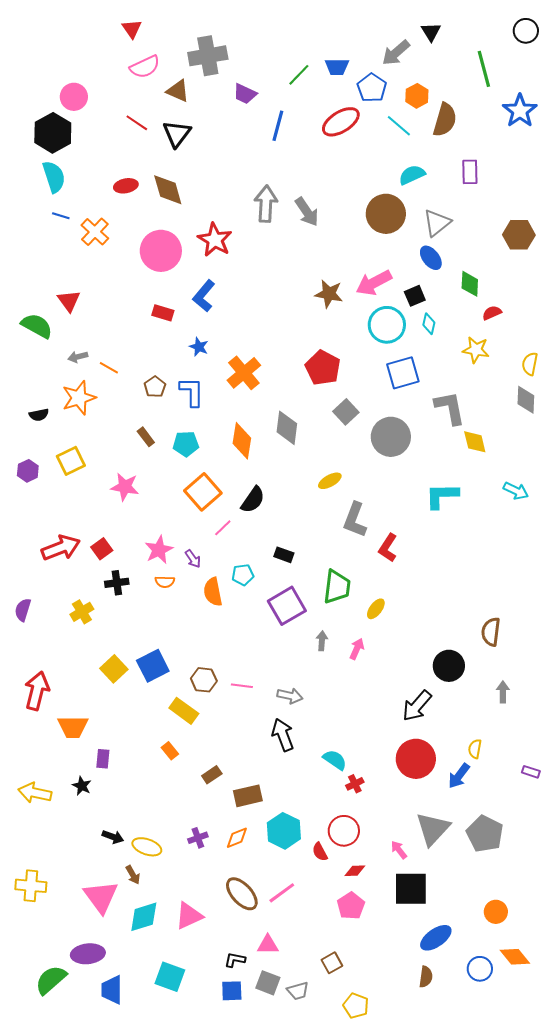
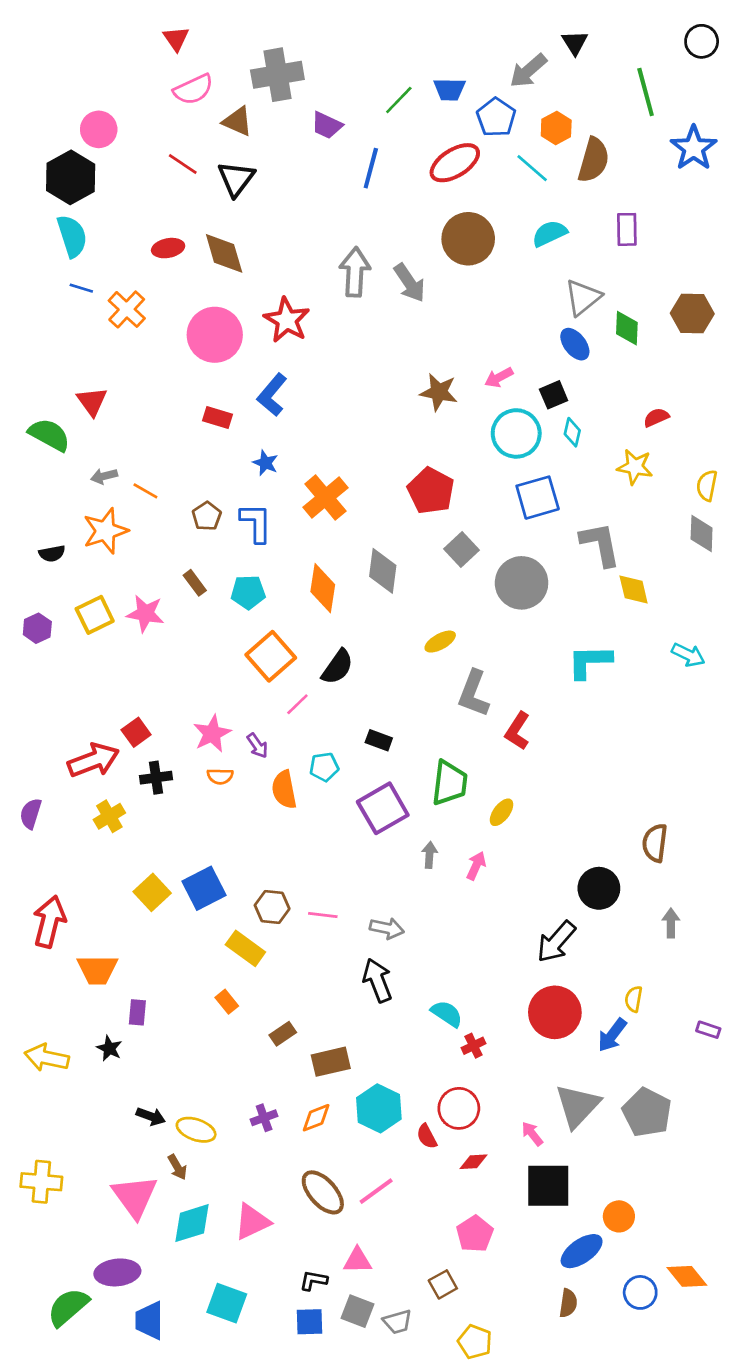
brown circle: (386, 214) -> (468, 239), moved
pink arrow: (374, 283) -> (499, 377), size x0.6
green diamond: (470, 284) -> (627, 328), moved
pink star: (125, 487) -> (145, 614), moved
red arrow: (61, 548) -> (93, 760), moved
pink pentagon: (351, 906) -> (475, 1234), moved
orange circle: (496, 912) -> (619, 1216), moved

